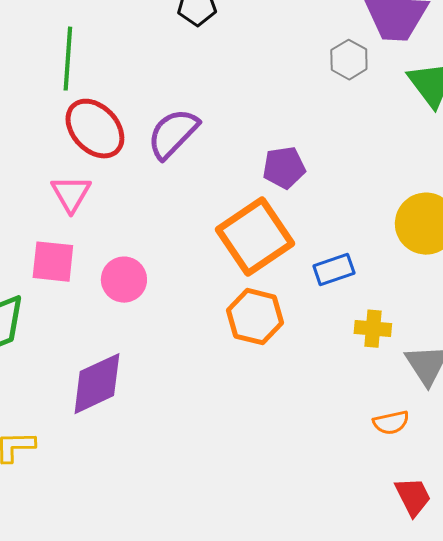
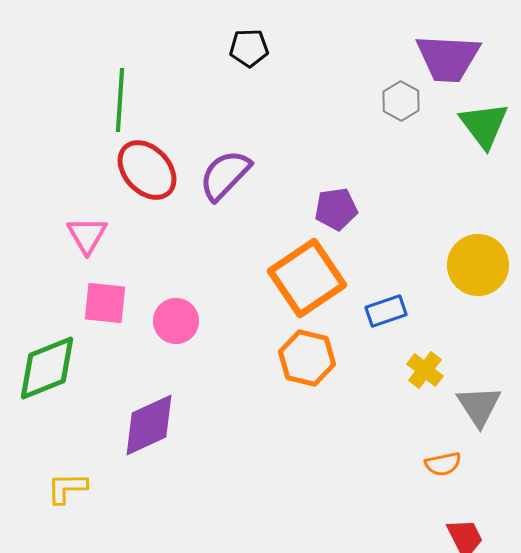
pink triangle: (71, 194) -> (87, 235), moved
yellow cross: (373, 329) -> (425, 370), turned 33

